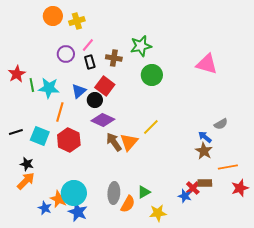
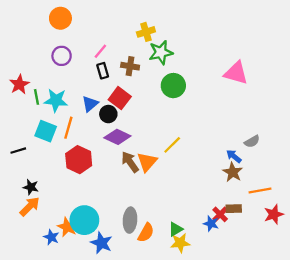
yellow cross: (77, 21) -> (146, 32), moved
purple circle: (66, 54) -> (62, 56), moved
cyan square: (40, 136) -> (46, 131), moved
green triangle: (144, 192) -> (176, 229), moved
blue star: (78, 212) -> (101, 243), moved

